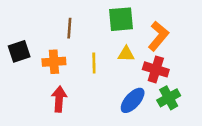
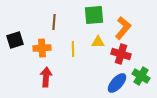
green cross: (169, 98) -> (141, 76), moved, turned -30
blue ellipse: (133, 100) -> (117, 83), moved

